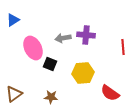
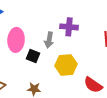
gray arrow: (63, 38) -> (49, 40), moved, turned -70
pink ellipse: (33, 48) -> (16, 40), turned 30

